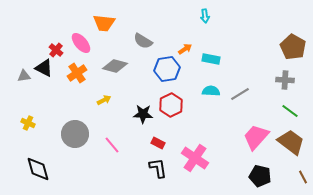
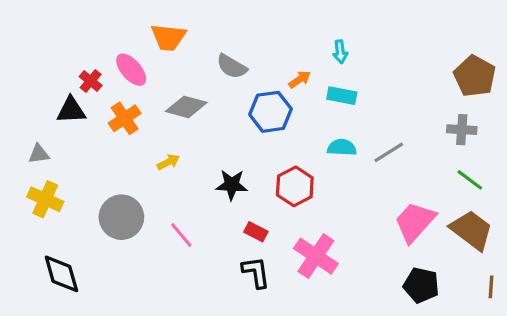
cyan arrow: (205, 16) -> (340, 52), moved
black triangle: (44, 68) -> (71, 110), turned -30
gray triangle: (24, 76) -> (39, 154), moved
red hexagon: (171, 105) -> (295, 186), moved
yellow cross: (28, 123) -> (45, 199), size x1.5
brown line: (303, 177) -> (491, 287), turned 32

